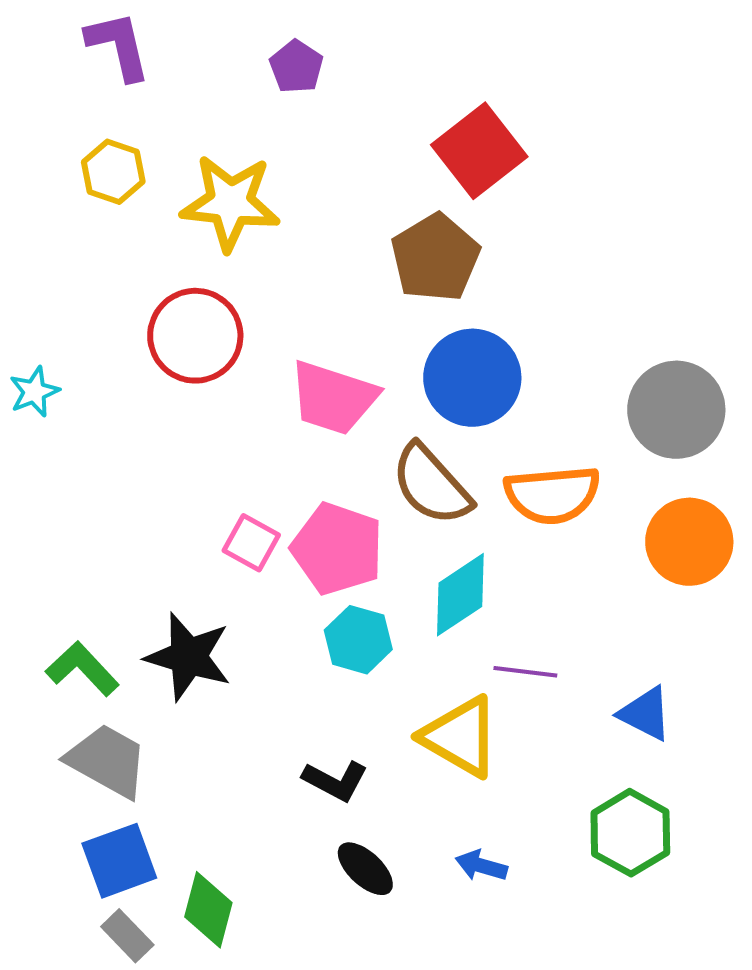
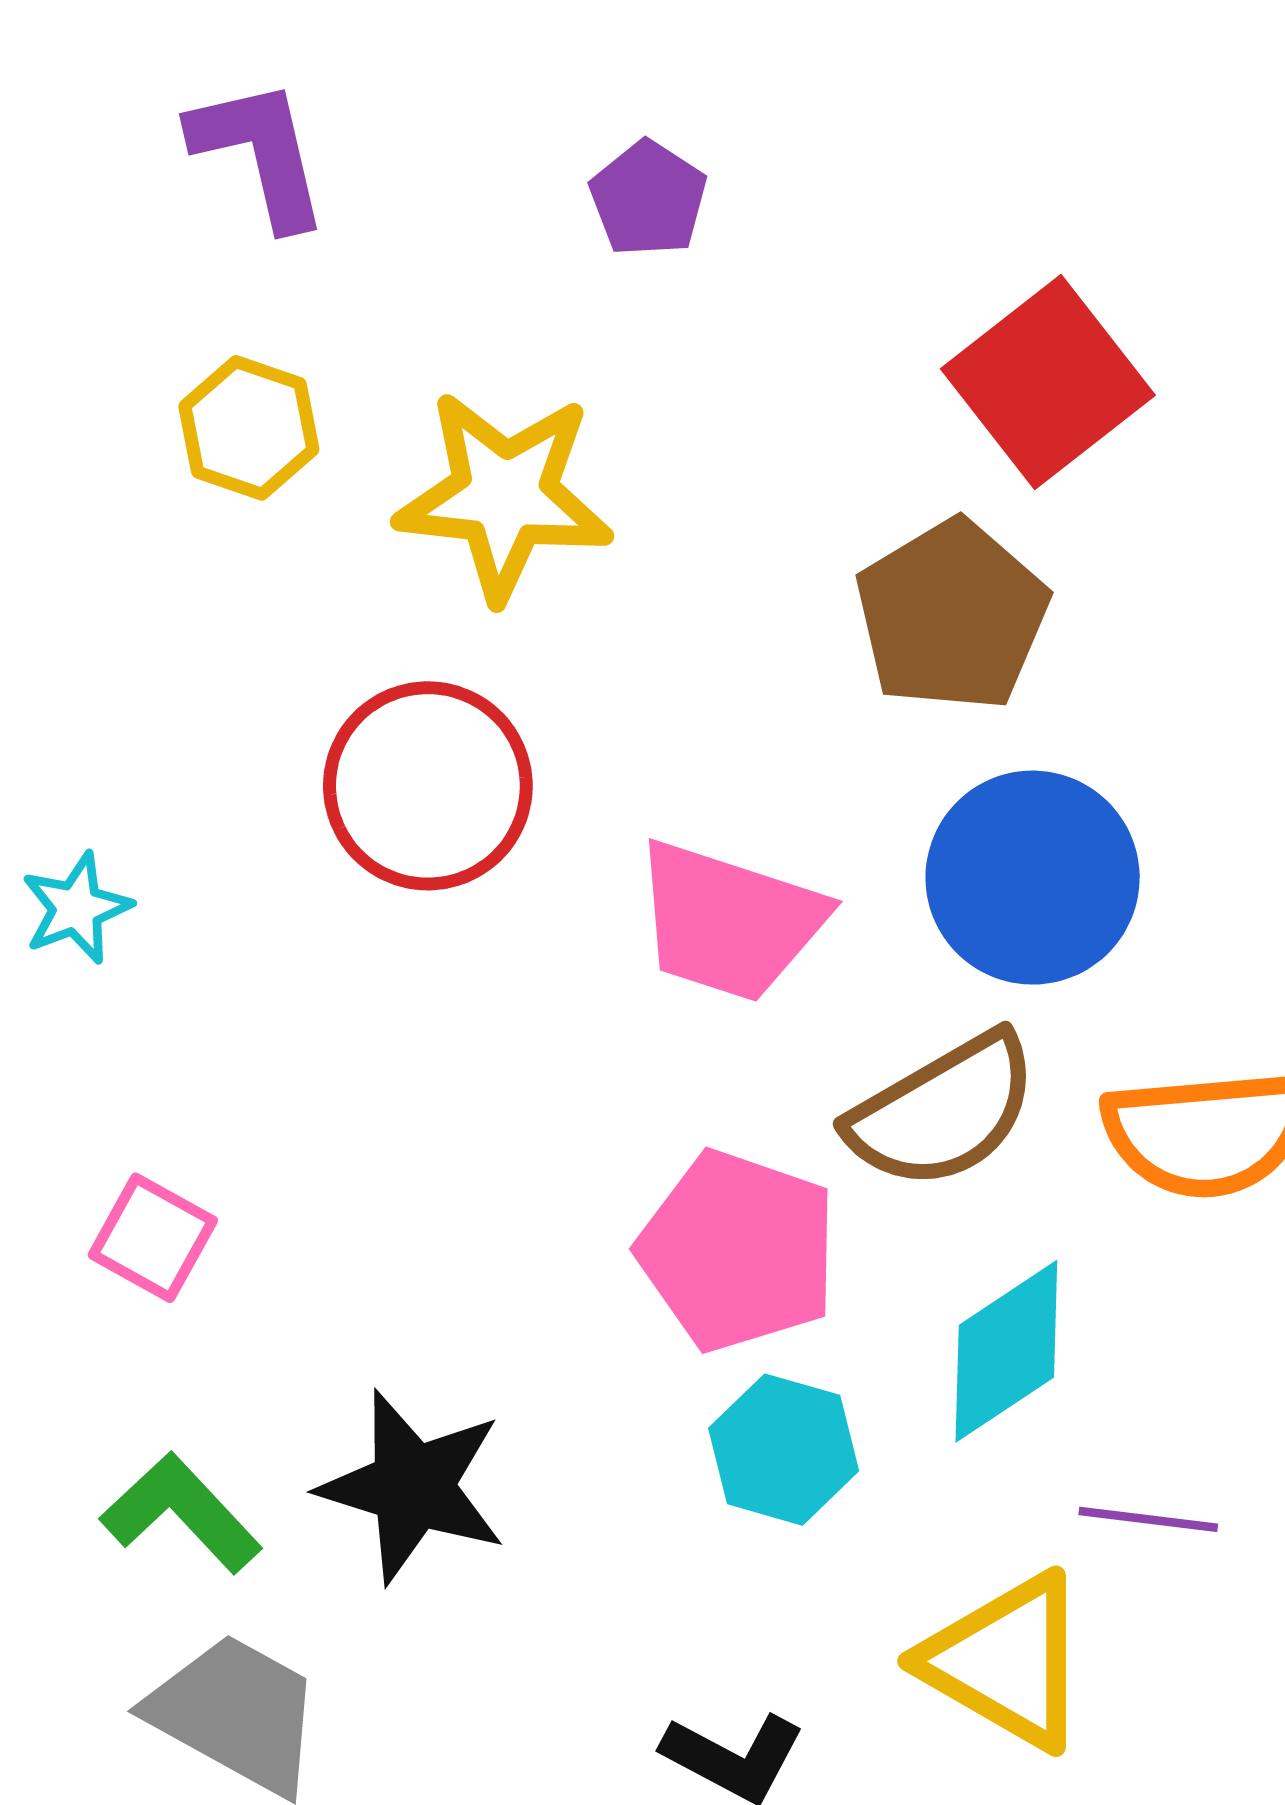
brown semicircle: (431, 485) -> (943, 1111), turned -78
pink square: (251, 543) -> (153, 1238), moved

